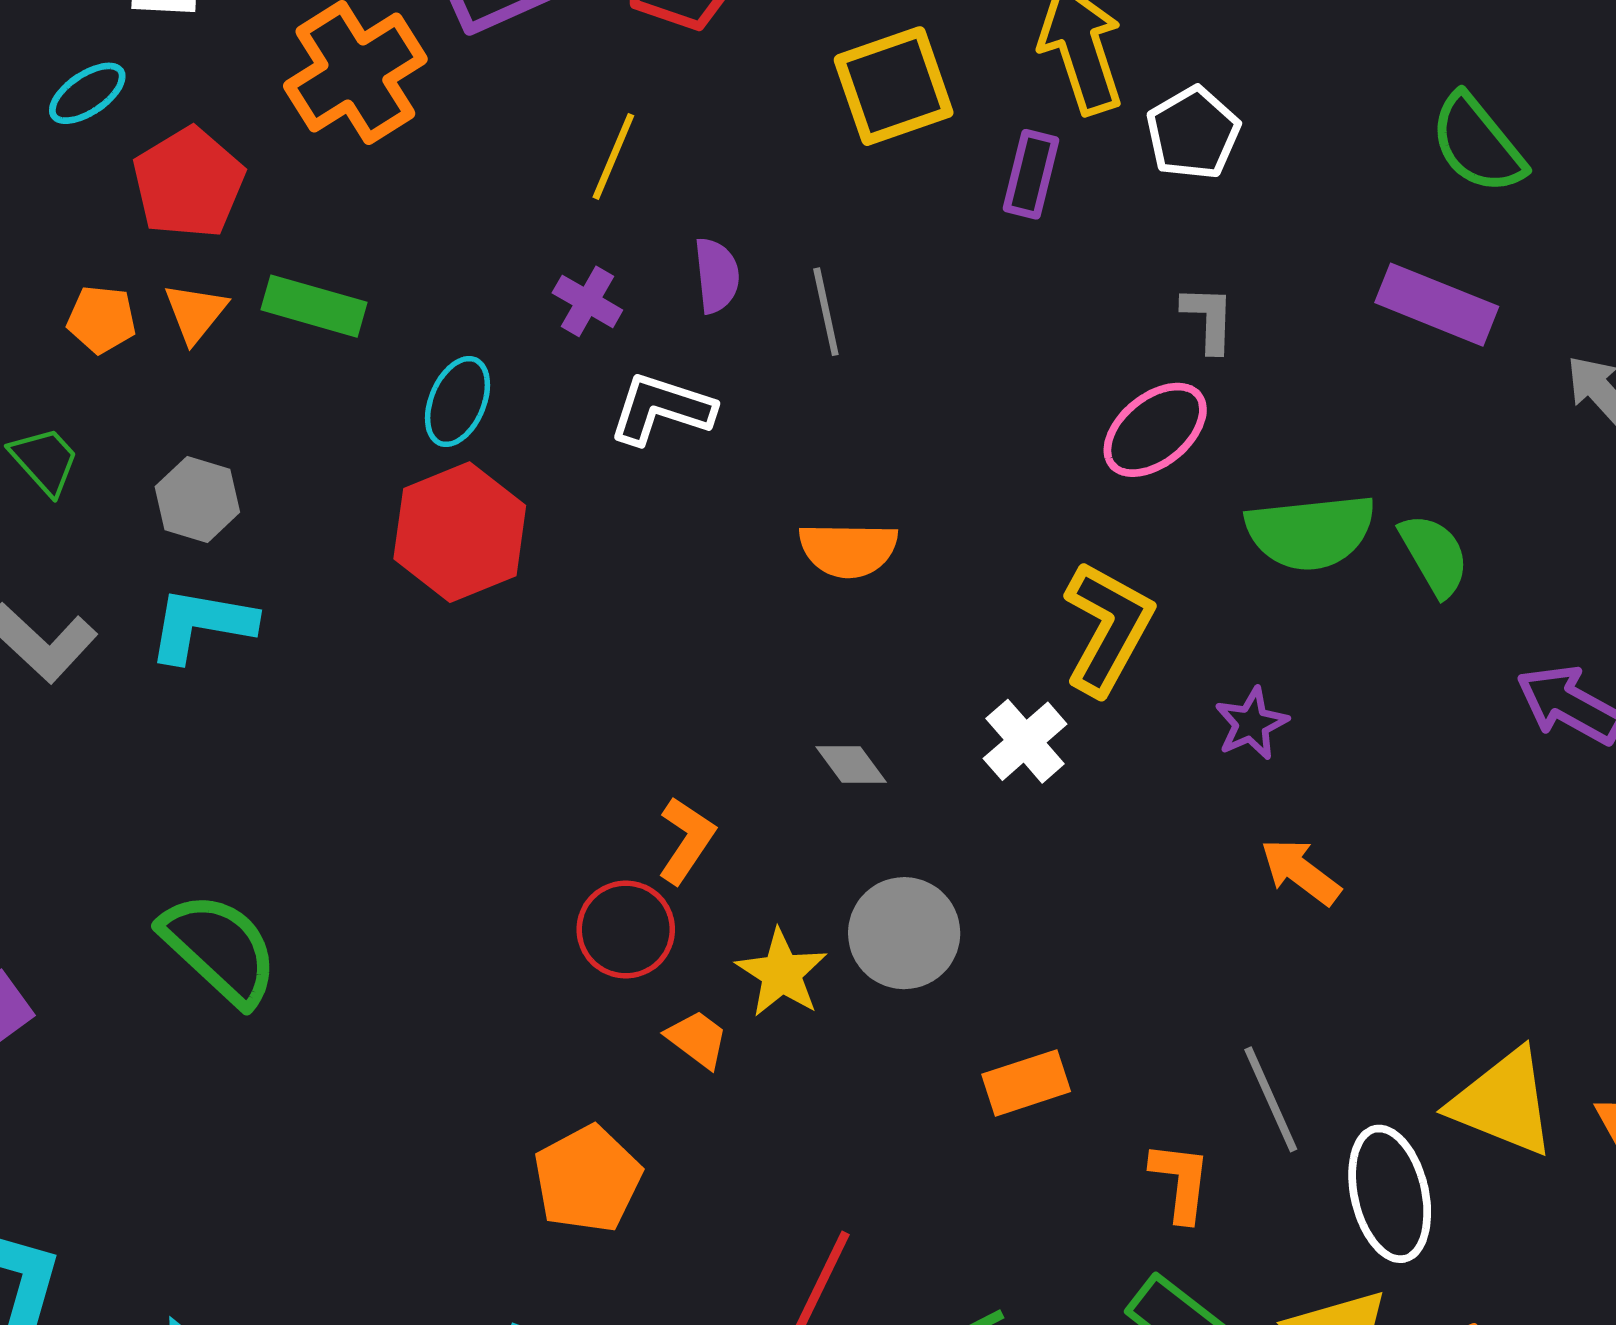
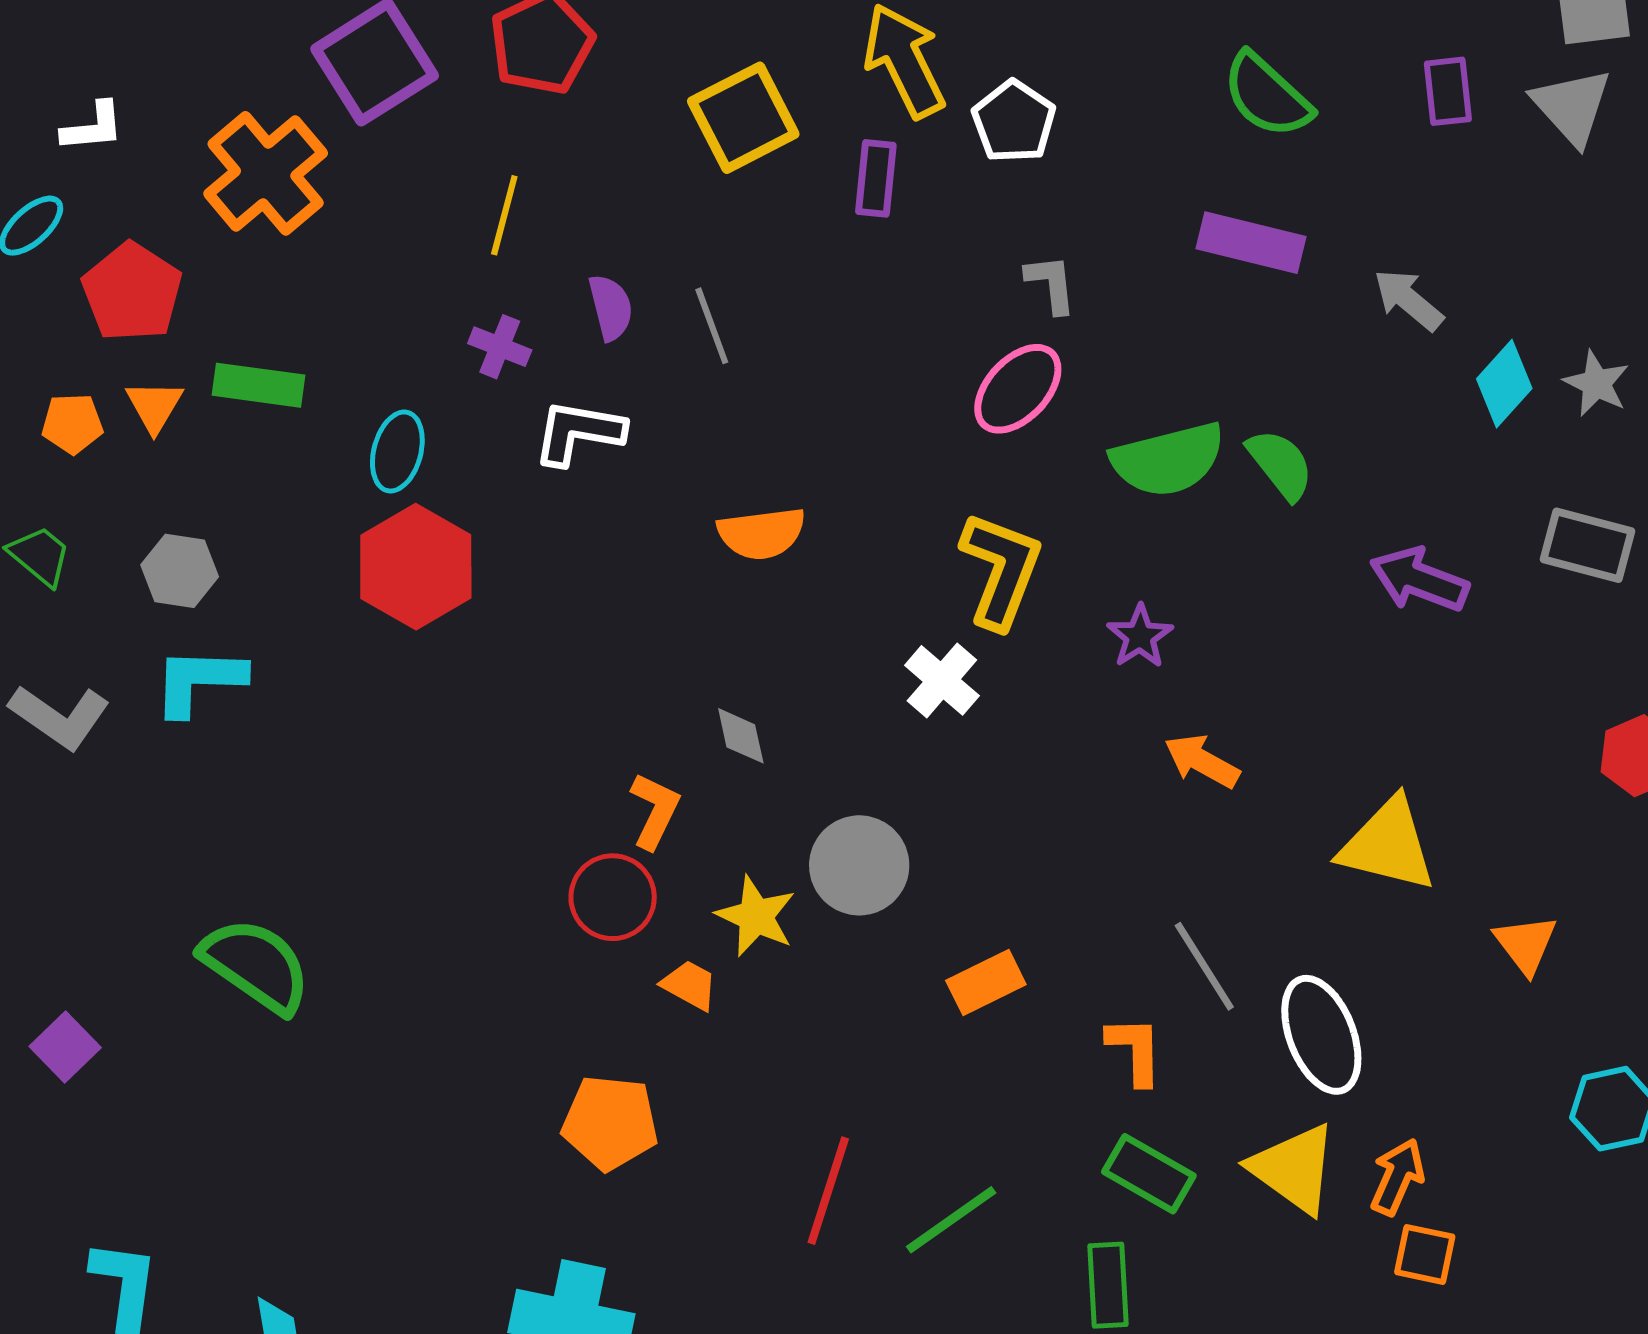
gray diamond: (851, 765) -> (741, 736), moved, turned 32
yellow triangle: (1503, 1102) -> (1388, 845), moved
orange pentagon: (587, 1179) -> (610, 1123), turned -30

